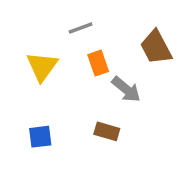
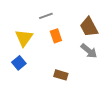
gray arrow: (126, 89) -> (89, 51), moved
blue square: (40, 137) -> (19, 63), moved, turned -32

